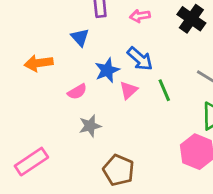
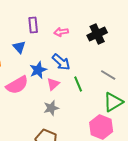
black cross: (191, 19) -> (97, 34), turned 30
pink semicircle: (77, 92) -> (17, 85), size x1.6
gray star: (90, 126) -> (51, 108), moved

